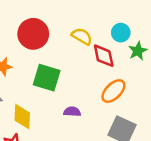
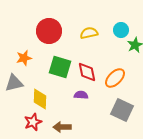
yellow semicircle: (82, 36) -> (89, 33), turned -42
red diamond: (104, 56) -> (87, 72), moved

